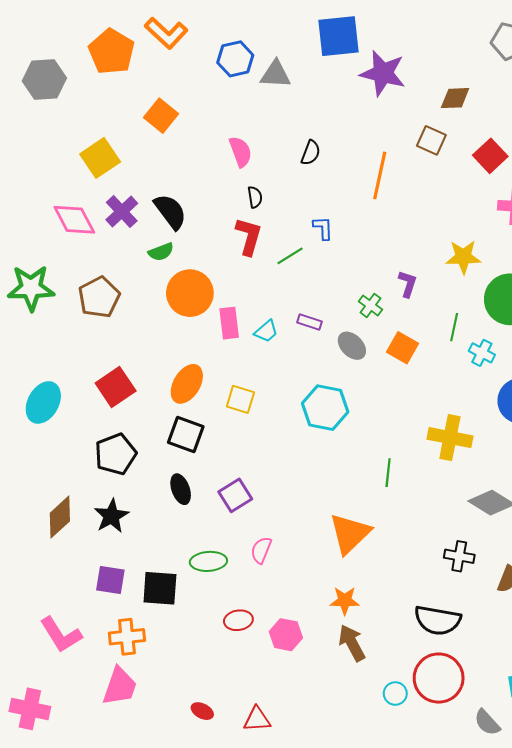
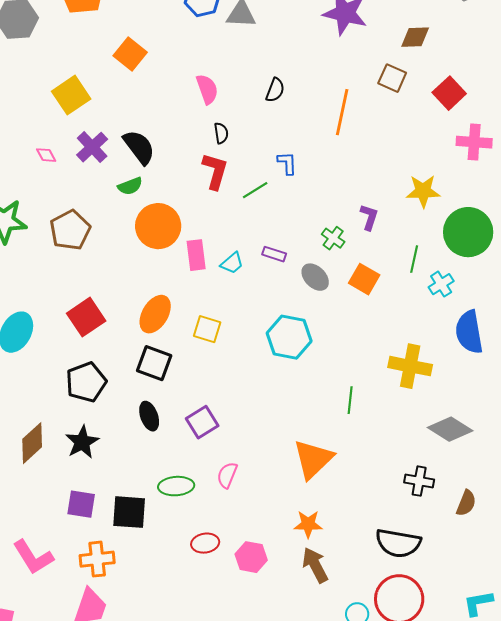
pink diamond: (74, 220) -> (46, 155), size x0.5
cyan cross: (482, 353) -> (441, 284), turned 30

